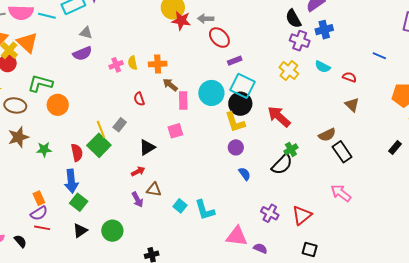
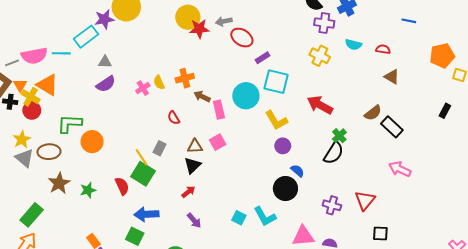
black circle: (240, 104) -> (285, 189), moved
blue arrow: (71, 181) -> (147, 214), moved, turned 105
brown triangle: (154, 190) -> (195, 146), moved

